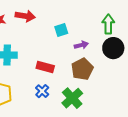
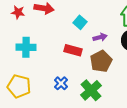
cyan square: (61, 30) -> (80, 22), turned -32
red rectangle: (45, 67) -> (73, 50), moved

